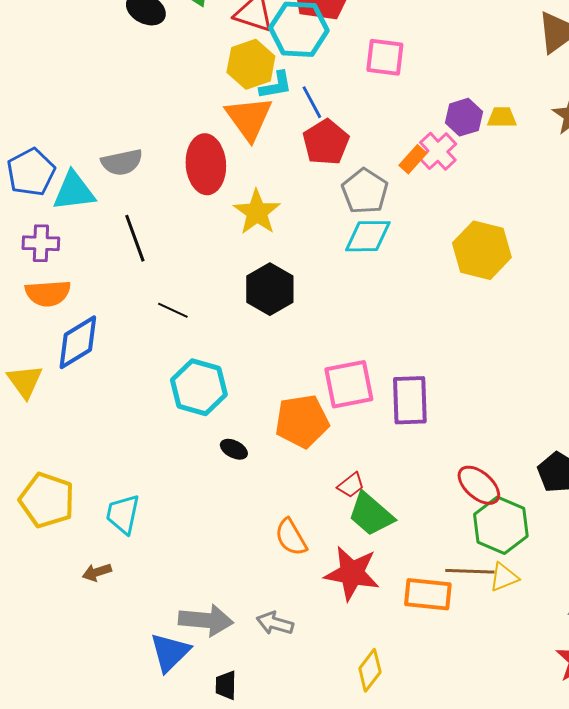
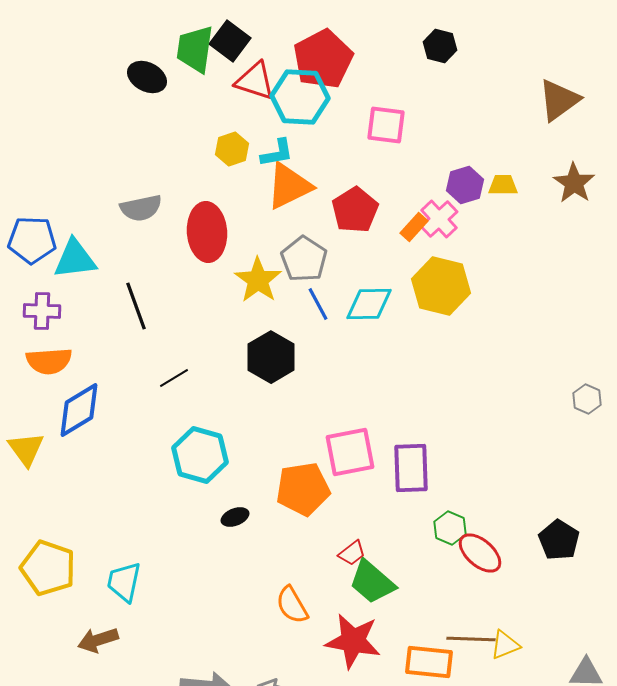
yellow hexagon: (251, 64) -> (232, 149), moved, size x0.7
blue line: (312, 102) -> (318, 304), moved
orange triangle: (249, 118) -> (289, 186), moved, turned 40
red pentagon: (326, 142) -> (355, 210), moved
gray semicircle: (122, 162) -> (141, 208), moved
blue pentagon: (31, 172) -> (32, 240), turned 30
gray pentagon: (365, 191) -> (304, 259), moved
yellow hexagon: (482, 250) -> (441, 286), moved
black line: (173, 310) -> (174, 378), turned -56
black ellipse: (234, 449) -> (235, 517), turned -48
green hexagon: (501, 525) -> (450, 528), moved, size x0.6
brown arrow: (97, 572) -> (98, 640), size x1.4

